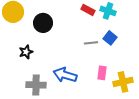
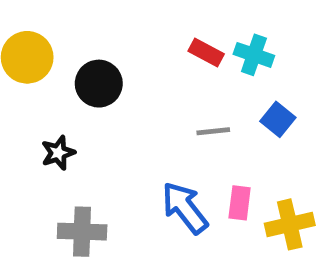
blue square: (110, 38) -> (278, 119), moved
blue arrow: (65, 75) -> (185, 208), moved, turned 35

